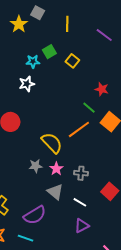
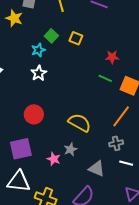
orange line: (79, 129) -> (121, 116), moved
pink star: (56, 169) -> (54, 159), moved
white line: (80, 202) -> (126, 163), moved

